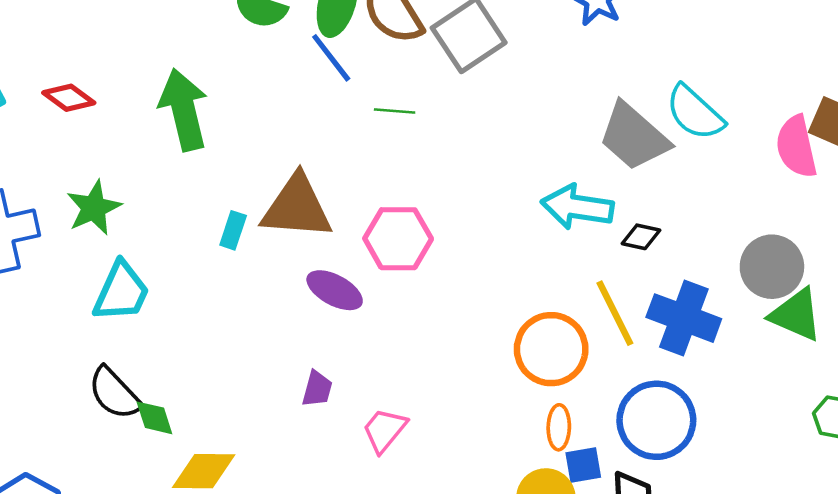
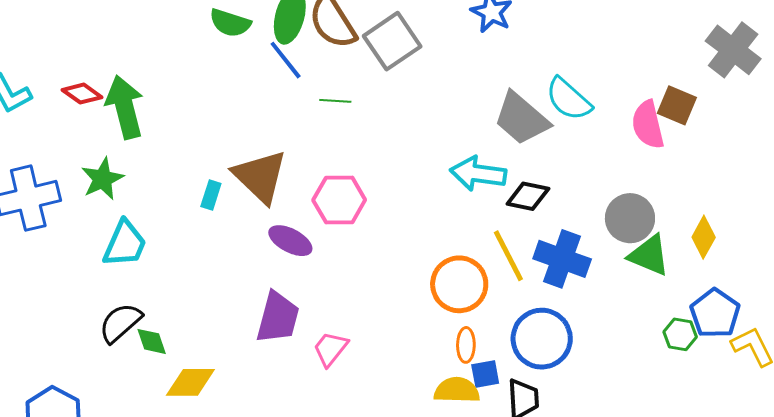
green arrow: (184, 110) -> (125, 107), moved
brown triangle: (297, 207) -> (260, 177), turned 40
black diamond: (641, 237) -> (528, 196), size x1.4
purple trapezoid: (317, 389) -> (278, 317), size x1.8
black semicircle: (115, 393) -> (120, 323), turned 93

